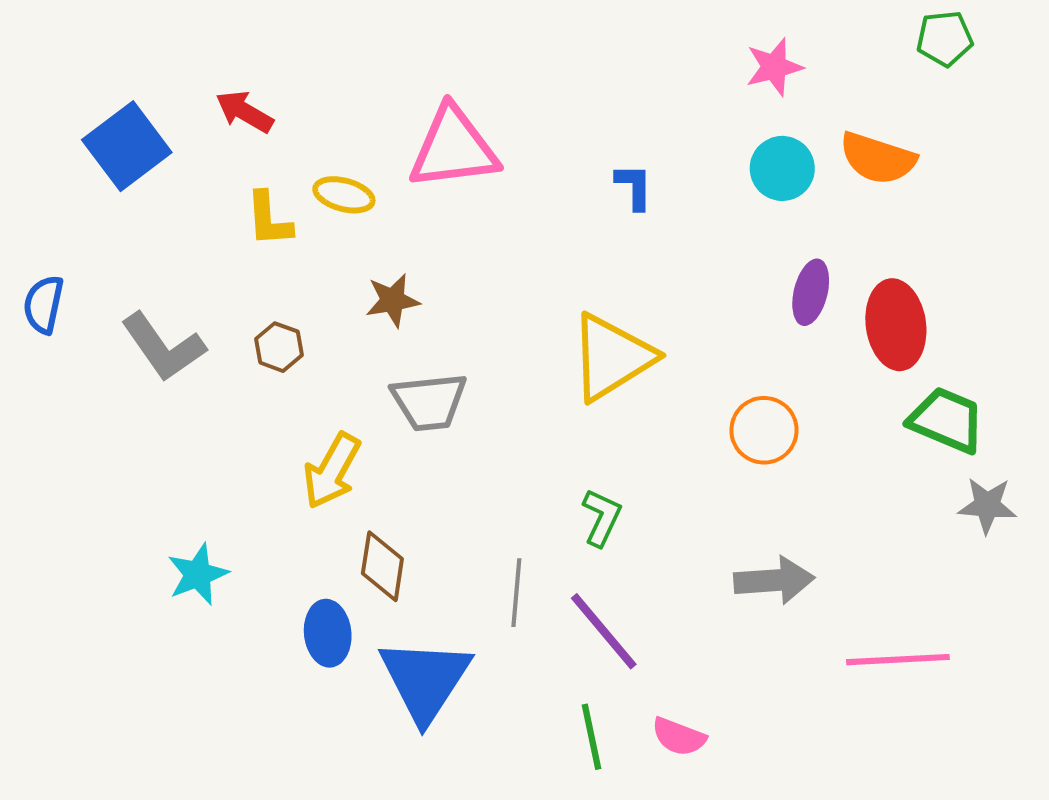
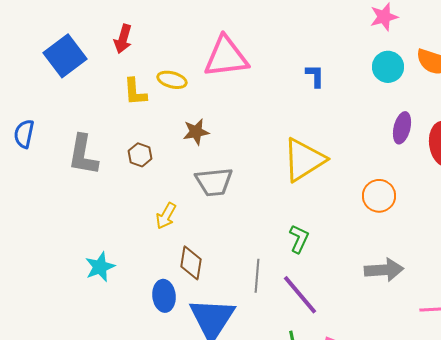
red arrow: (244, 112) -> (123, 39), turned -104
gray L-shape: (163, 347) -> (83, 155), turned 45
yellow arrow: (332, 471) -> (166, 216), size x0.7

